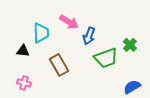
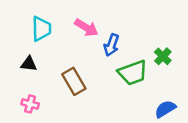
cyan trapezoid: (41, 33) -> (41, 29), moved

